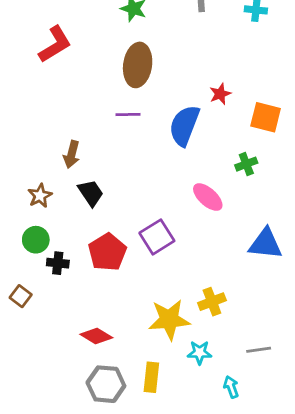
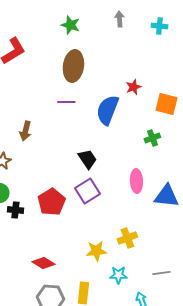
black trapezoid: (91, 193) -> (87, 159), moved
pink ellipse: (208, 197) -> (136, 181), moved, turned 45
yellow star: (169, 320) -> (96, 251), size x0.7

